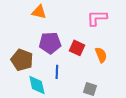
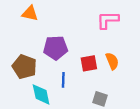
orange triangle: (39, 12) -> (30, 13), moved
red square: (77, 48) -> (89, 63), moved, turned -35

